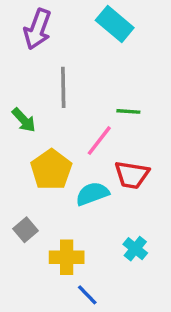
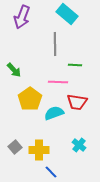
gray line: (63, 87) -> (55, 44), moved
pink line: (99, 141) -> (58, 82), turned 54
gray square: (25, 230) -> (15, 147), moved

